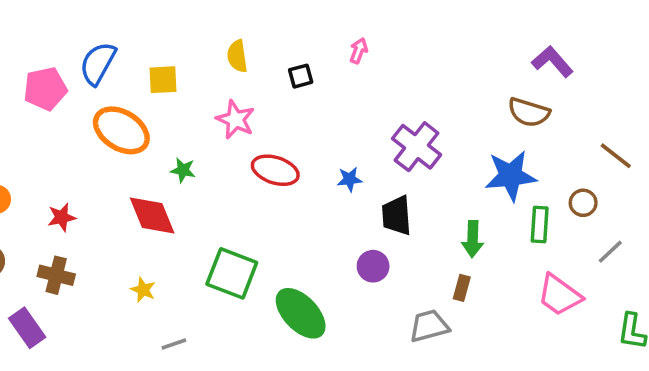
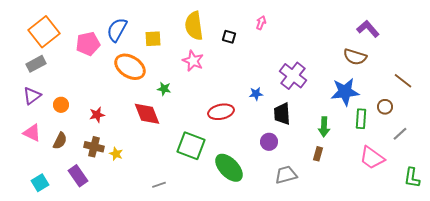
yellow semicircle: (237, 56) -> (194, 26), size x1.6
black square: (301, 76) -> (229, 37), turned 32
red ellipse: (275, 170) -> (221, 112), moved, turned -30
yellow star: (143, 290) -> (116, 154), moved
gray trapezoid: (429, 326) -> (286, 175), moved

